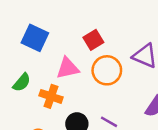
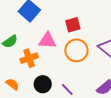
orange cross: (51, 96) -> (29, 58), turned 36

